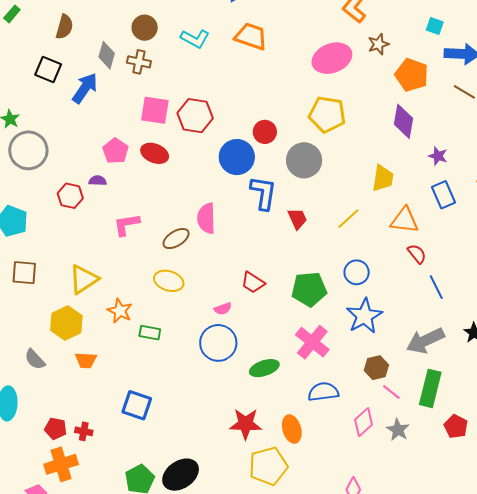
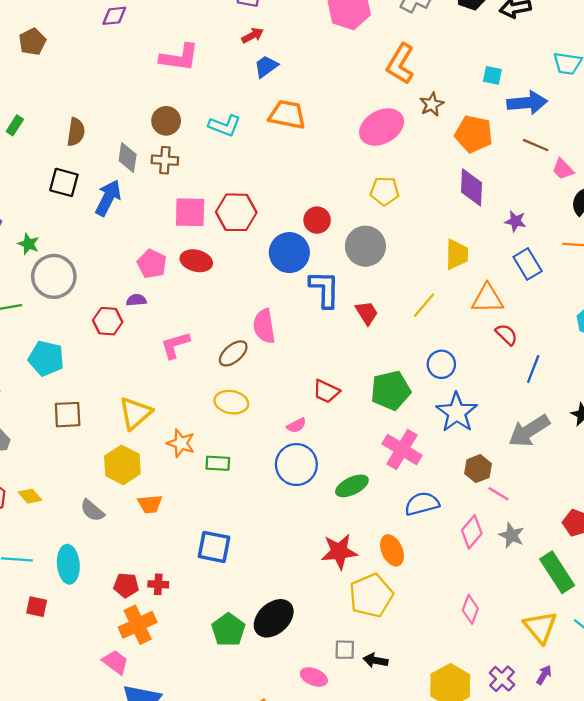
yellow pentagon: (327, 114) -> (385, 191), size x0.7
blue line: (436, 287) -> (533, 369), turned 55
green rectangle: (430, 388) -> (557, 572), moved, turned -39

